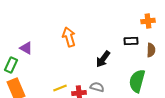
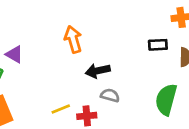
black arrow: (103, 59) -> (98, 71), moved, turned 42
gray semicircle: (97, 87) -> (110, 95), moved

